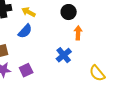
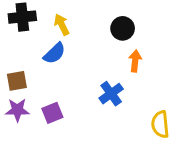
yellow arrow: (29, 12) -> (62, 25), turned 32
yellow semicircle: (97, 73) -> (160, 124), turned 30

